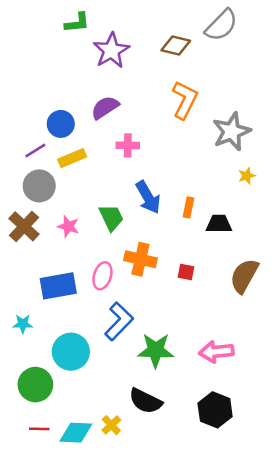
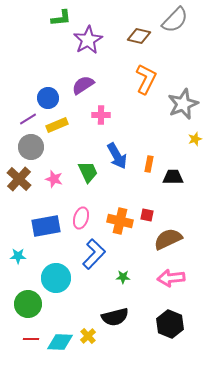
orange cross: (140, 259) -> (120, 221), moved
brown semicircle: (244, 276) -> (168, 239), moved, turned 36
green star: (156, 350) -> (123, 277), size x0.5
black semicircle: (145, 401) -> (115, 317), turned -40

